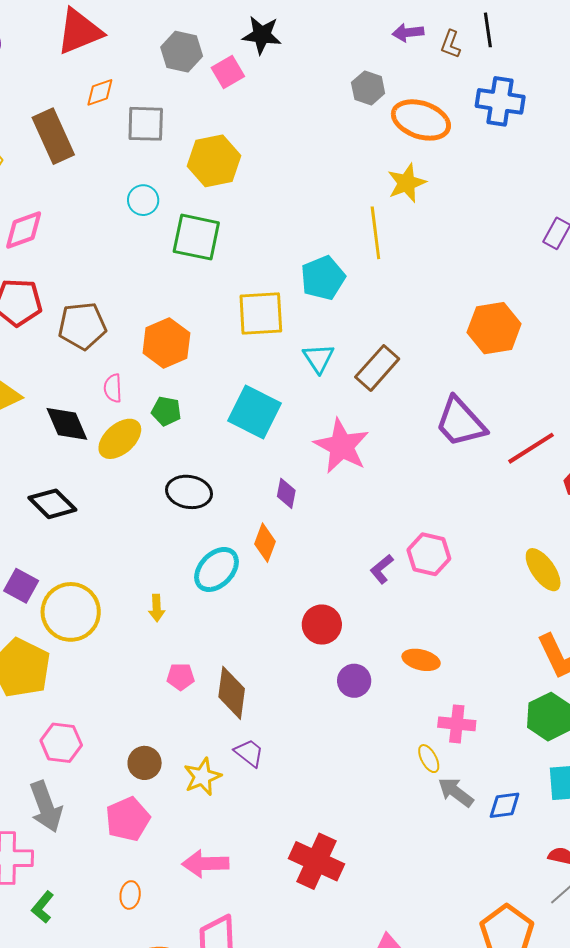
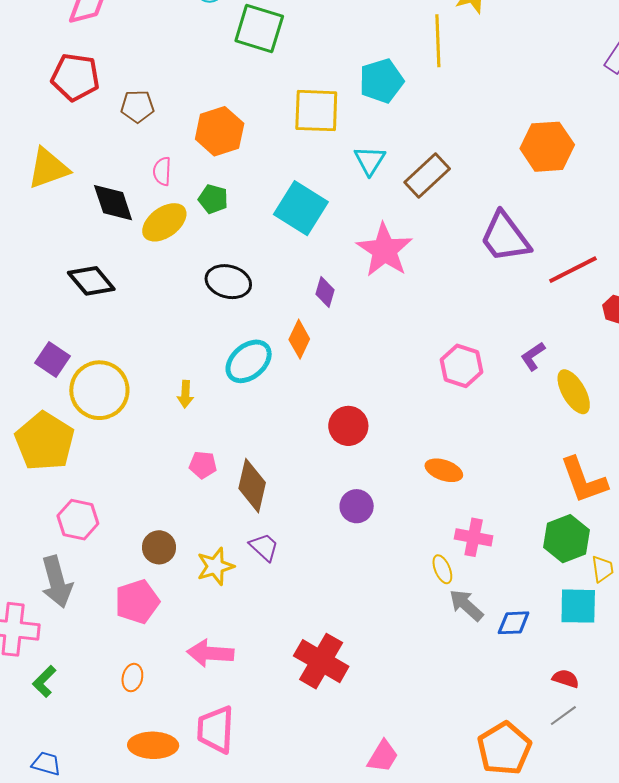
brown pentagon: (82, 326) -> (137, 106), size x0.7
purple L-shape: (382, 569) -> (533, 356), moved
purple circle: (354, 681) -> (357, 506), moved

